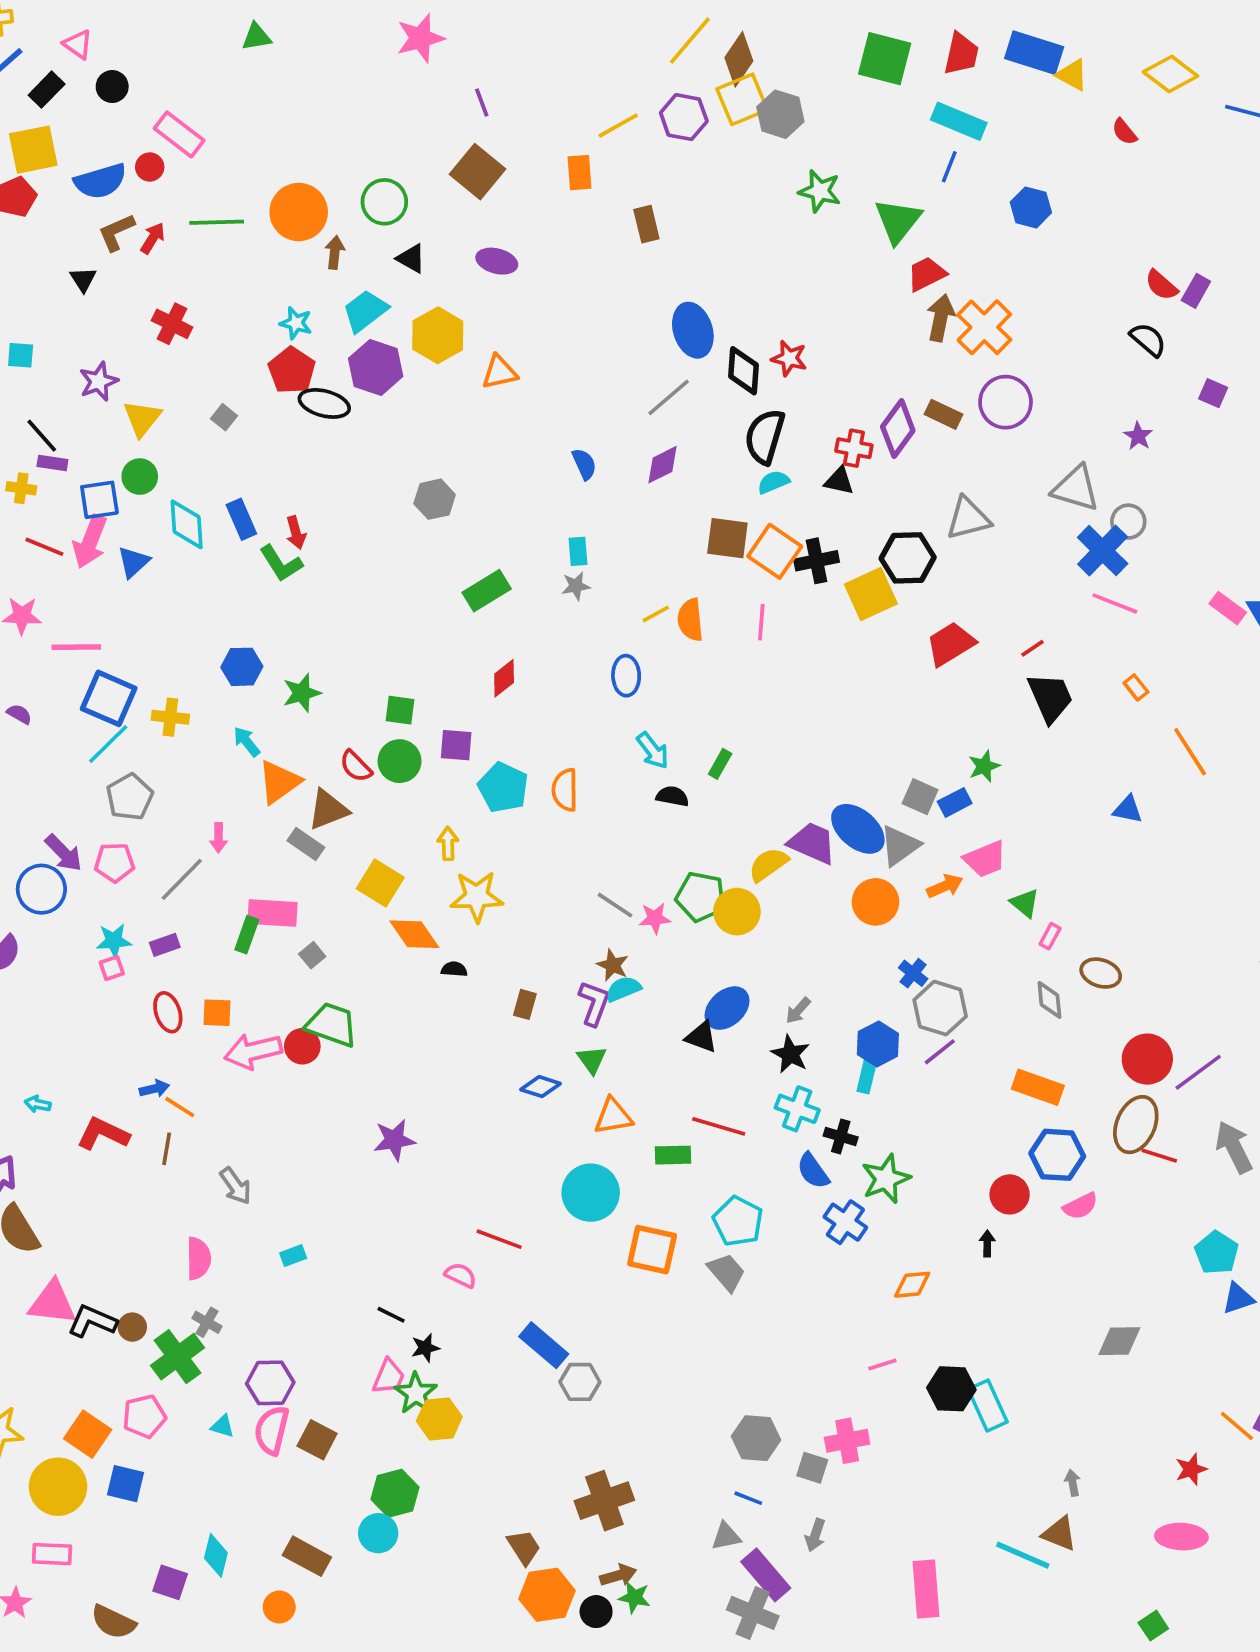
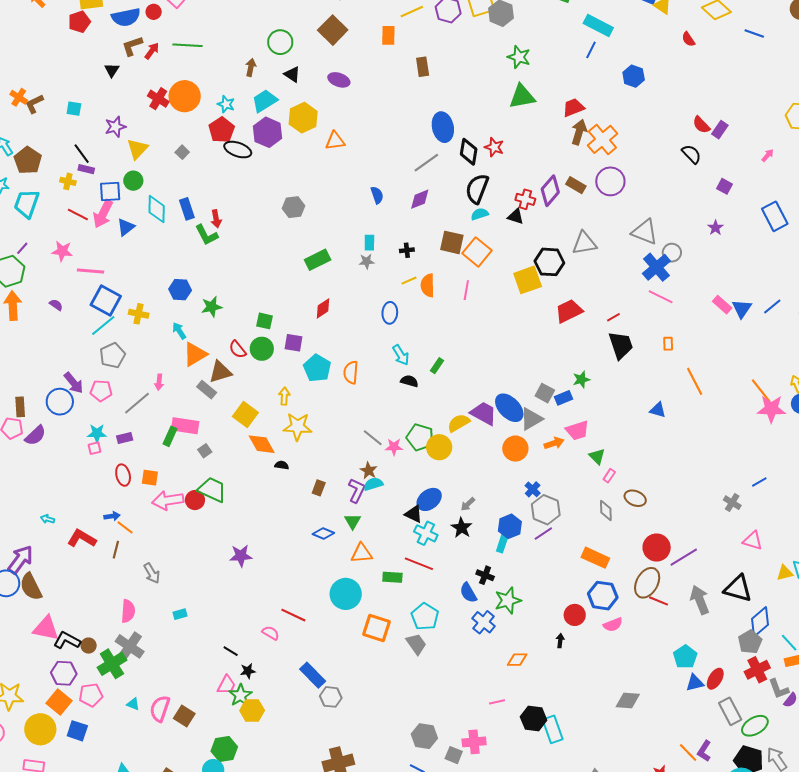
orange circle: (299, 212) -> (185, 96), moved
green triangle: (898, 221) -> (522, 97), moved, turned 36
purple star: (1138, 436) -> (715, 228), moved
black cross: (817, 561) -> (407, 250), moved, size x0.6
orange rectangle: (1136, 687) -> (668, 344), turned 32
cyan cross: (797, 1109) -> (426, 533), moved
gray cross: (207, 1322) -> (130, 646), size x1.8
purple hexagon: (270, 1383) -> (64, 673), moved

